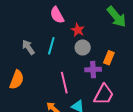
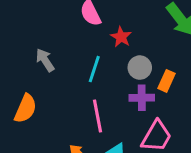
cyan line: (51, 46) -> (94, 69), moved
gray circle: (83, 47) -> (140, 68), moved

